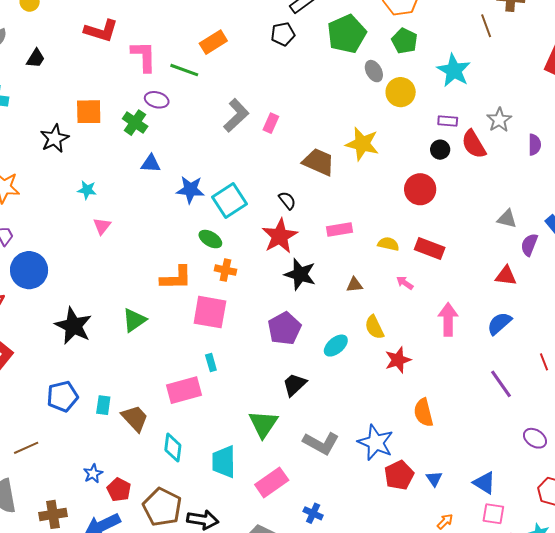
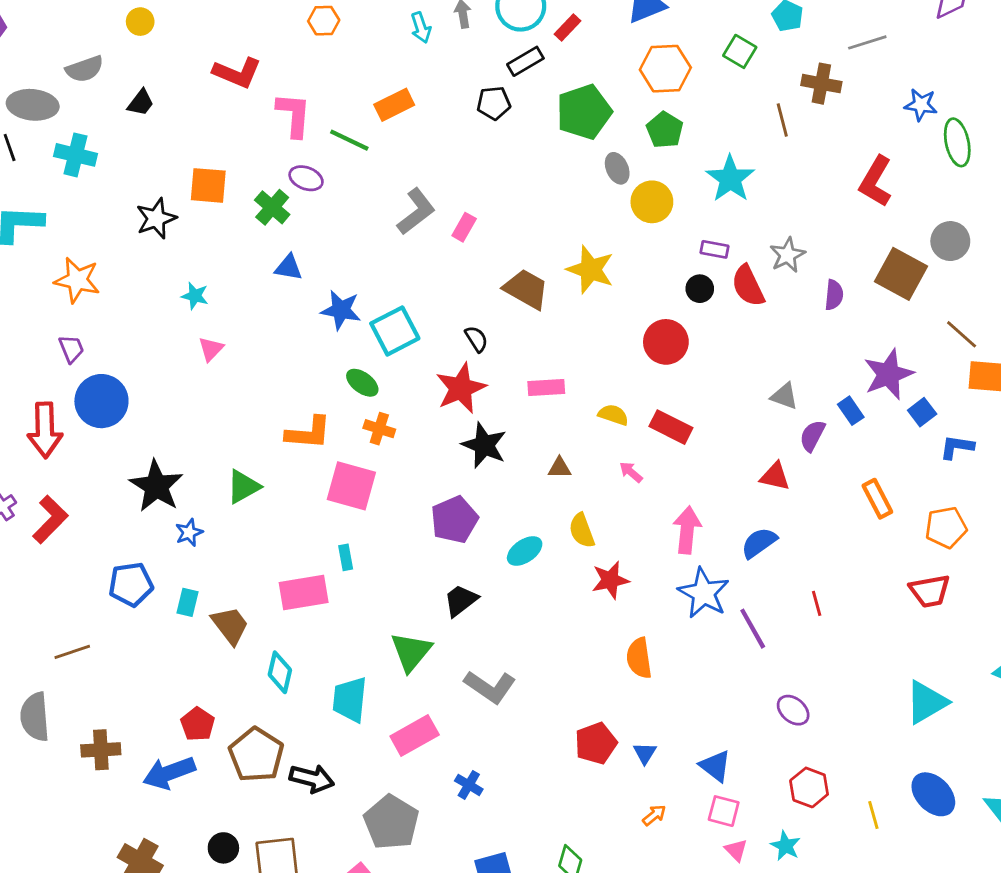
blue star: (376, 442) -> (704, 593), moved
blue star: (93, 474) -> (189, 533), moved

